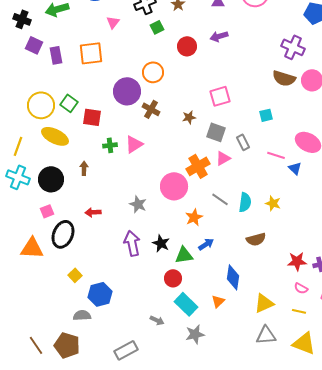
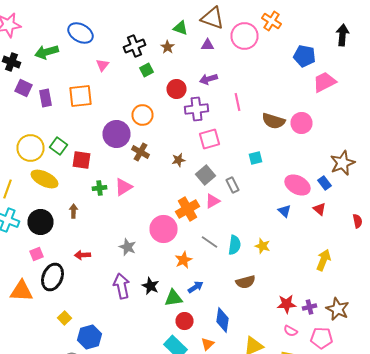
purple cross: (293, 47) -> (196, 109), moved, turned -30
gray square: (216, 132) -> (206, 175), turned 30
pink line: (276, 155) -> (238, 102), moved, turned 60
red circle: (173, 278) -> (184, 321), moved

